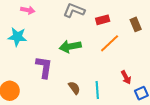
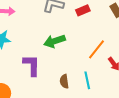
orange line: (110, 43) -> (96, 49), moved
brown semicircle: (74, 88) -> (64, 81), turned -144

